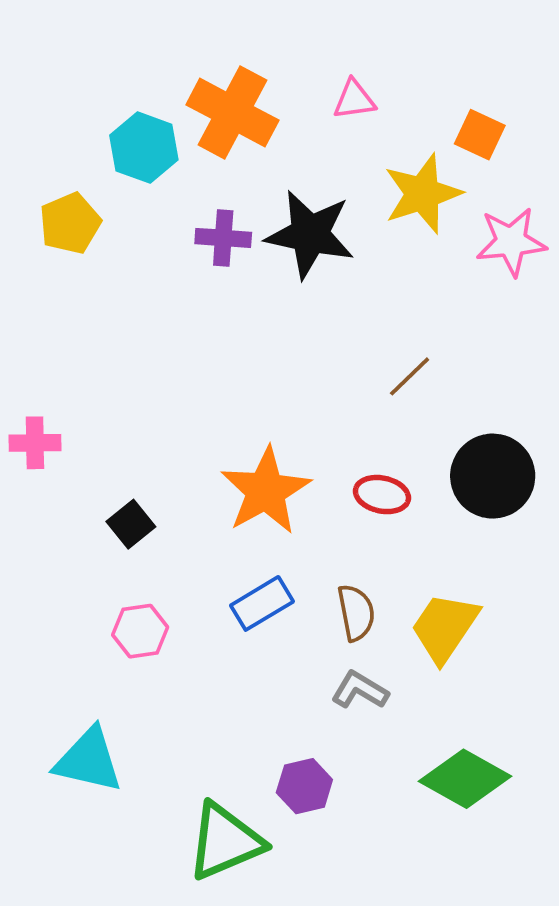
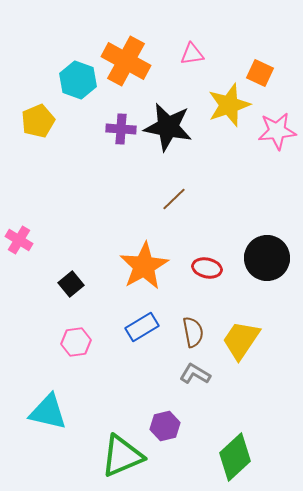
brown line: (410, 376) -> (174, 199), moved
pink cross: (35, 443) -> (19, 240), turned 32
green diamond: (465, 779) -> (235, 457), moved, turned -72

